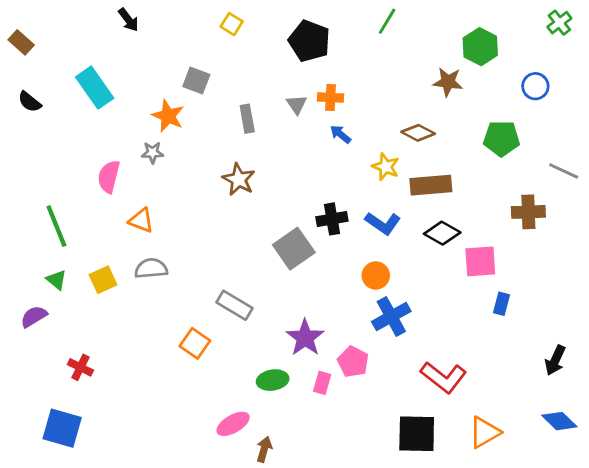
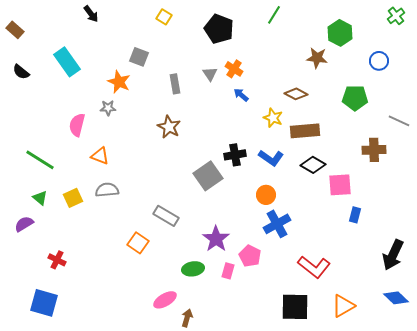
orange cross: (331, 97) -> (234, 69), turned 30
green line: (56, 226) -> (40, 160), turned -36
black arrow: (555, 360) -> (393, 255), size x1.4

